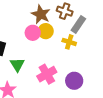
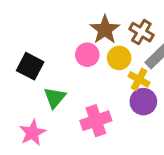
yellow circle: (46, 31) -> (119, 58), moved
purple circle: (74, 81) -> (143, 102), moved

